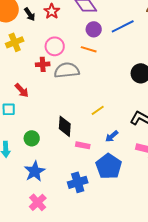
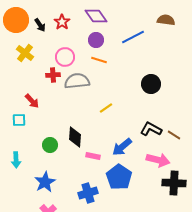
purple circle: (94, 29) -> (96, 40), moved
yellow cross: (15, 42) -> (25, 53), turned -30
yellow line: (98, 110) -> (106, 108), moved
blue arrow: (112, 136) -> (122, 147), size x1.5
green circle: (32, 138) -> (50, 145), moved

